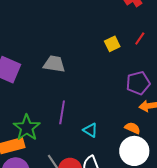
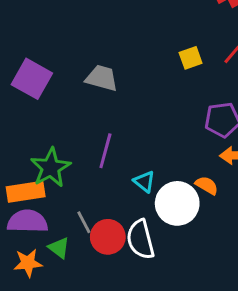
white circle: (134, 151) -> (177, 203), moved

